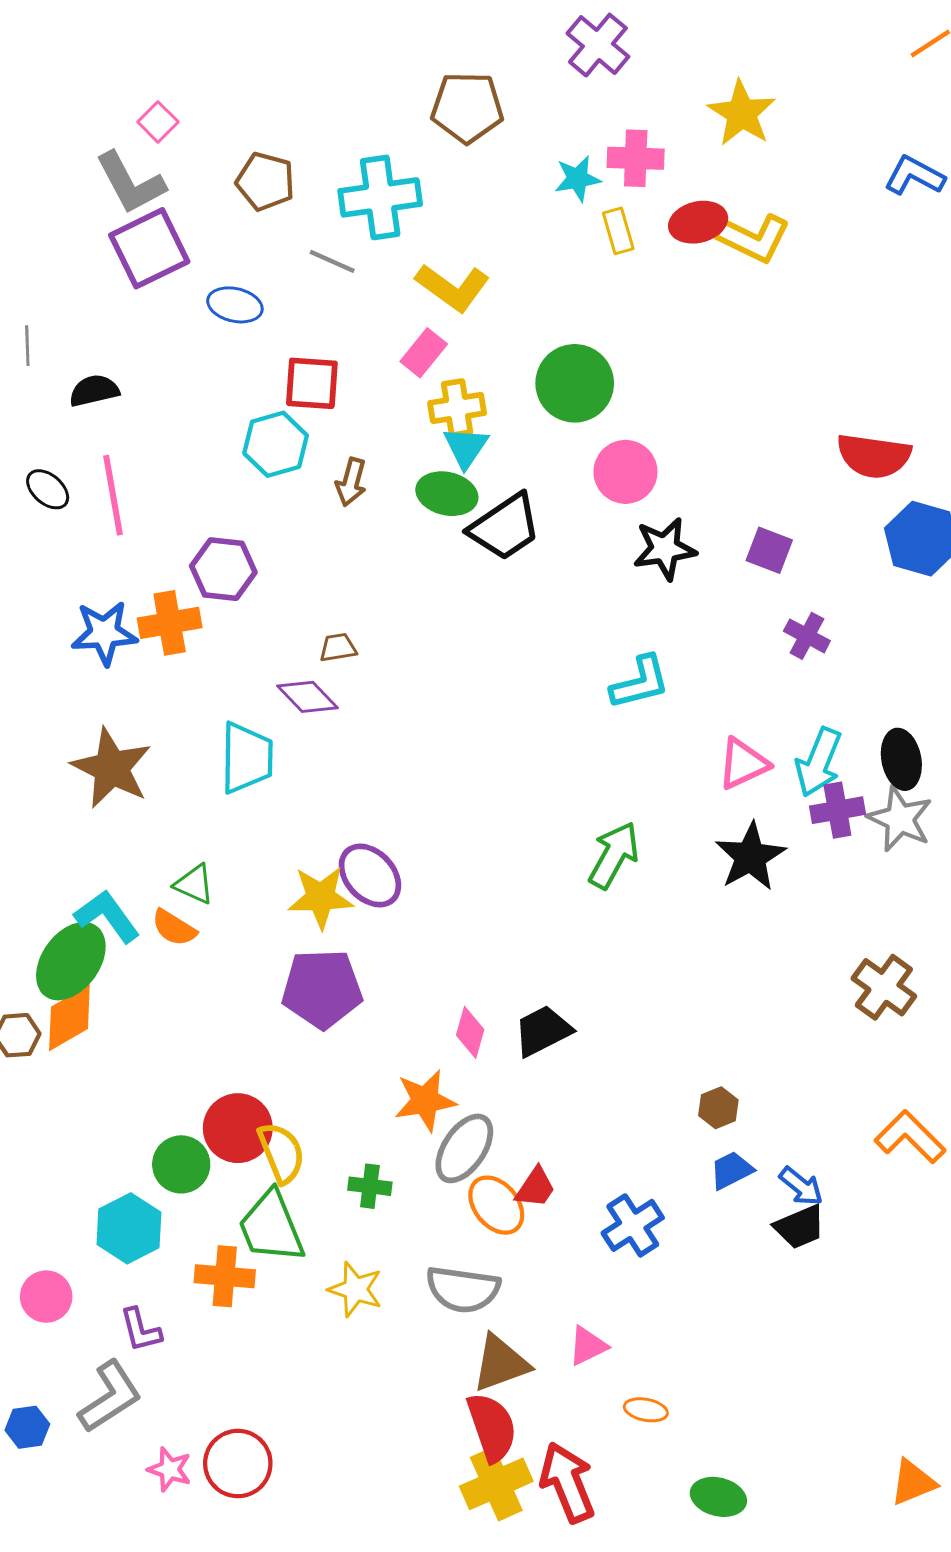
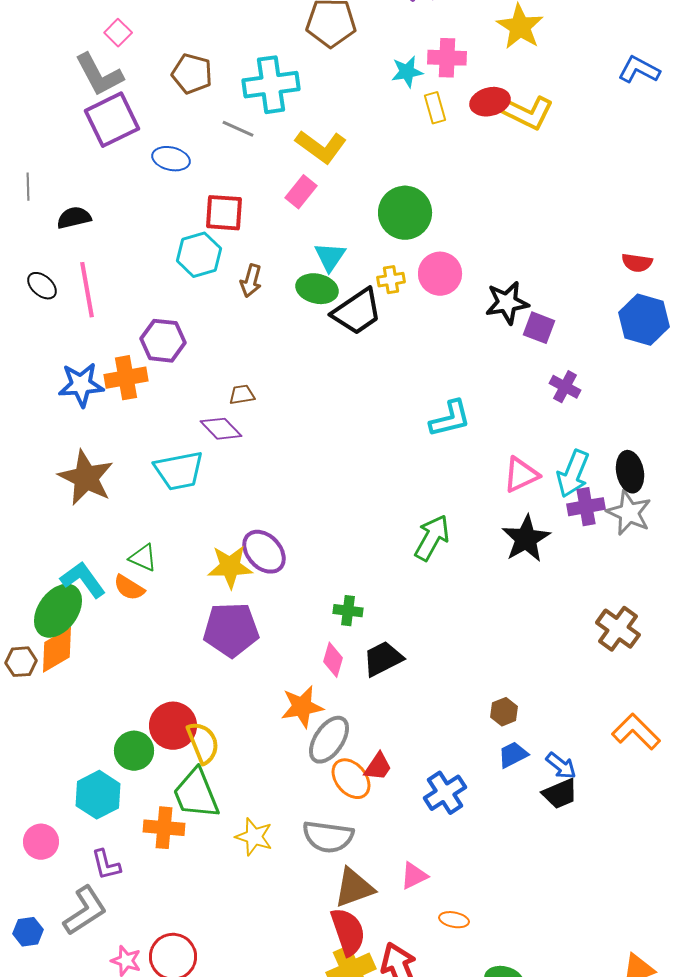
yellow cross: (457, 408) -> (391, 280), moved, size x0.7
red semicircle: (874, 456) -> (637, 263), moved, size x0.6
black star: (665, 549) -> (507, 303), moved
cyan trapezoid: (247, 758) -> (179, 471), turned 78
green cross: (370, 1186) -> (348, 611), moved

